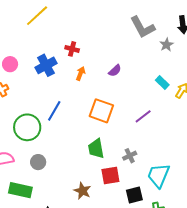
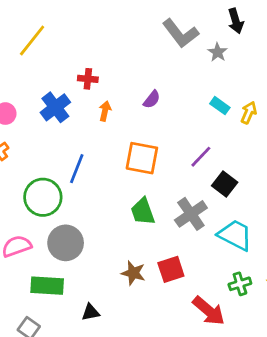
gray cross: (130, 156) -> (191, 214), size x1.6
gray circle: (38, 162) -> (66, 243), size x1.6
cyan trapezoid: (159, 175) -> (235, 235), turned 104
red square: (110, 176) -> (171, 269), moved
black square: (134, 195) -> (225, 184), moved, turned -30

